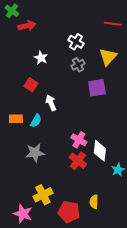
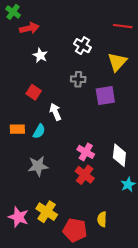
white star: (41, 58) -> (40, 55), moved
gray cross: (78, 65) -> (78, 79), moved, turned 32
white diamond: (100, 151) -> (119, 155), moved
yellow cross: (43, 195) -> (47, 212), turned -30
pink star: (23, 214) -> (18, 217), moved

